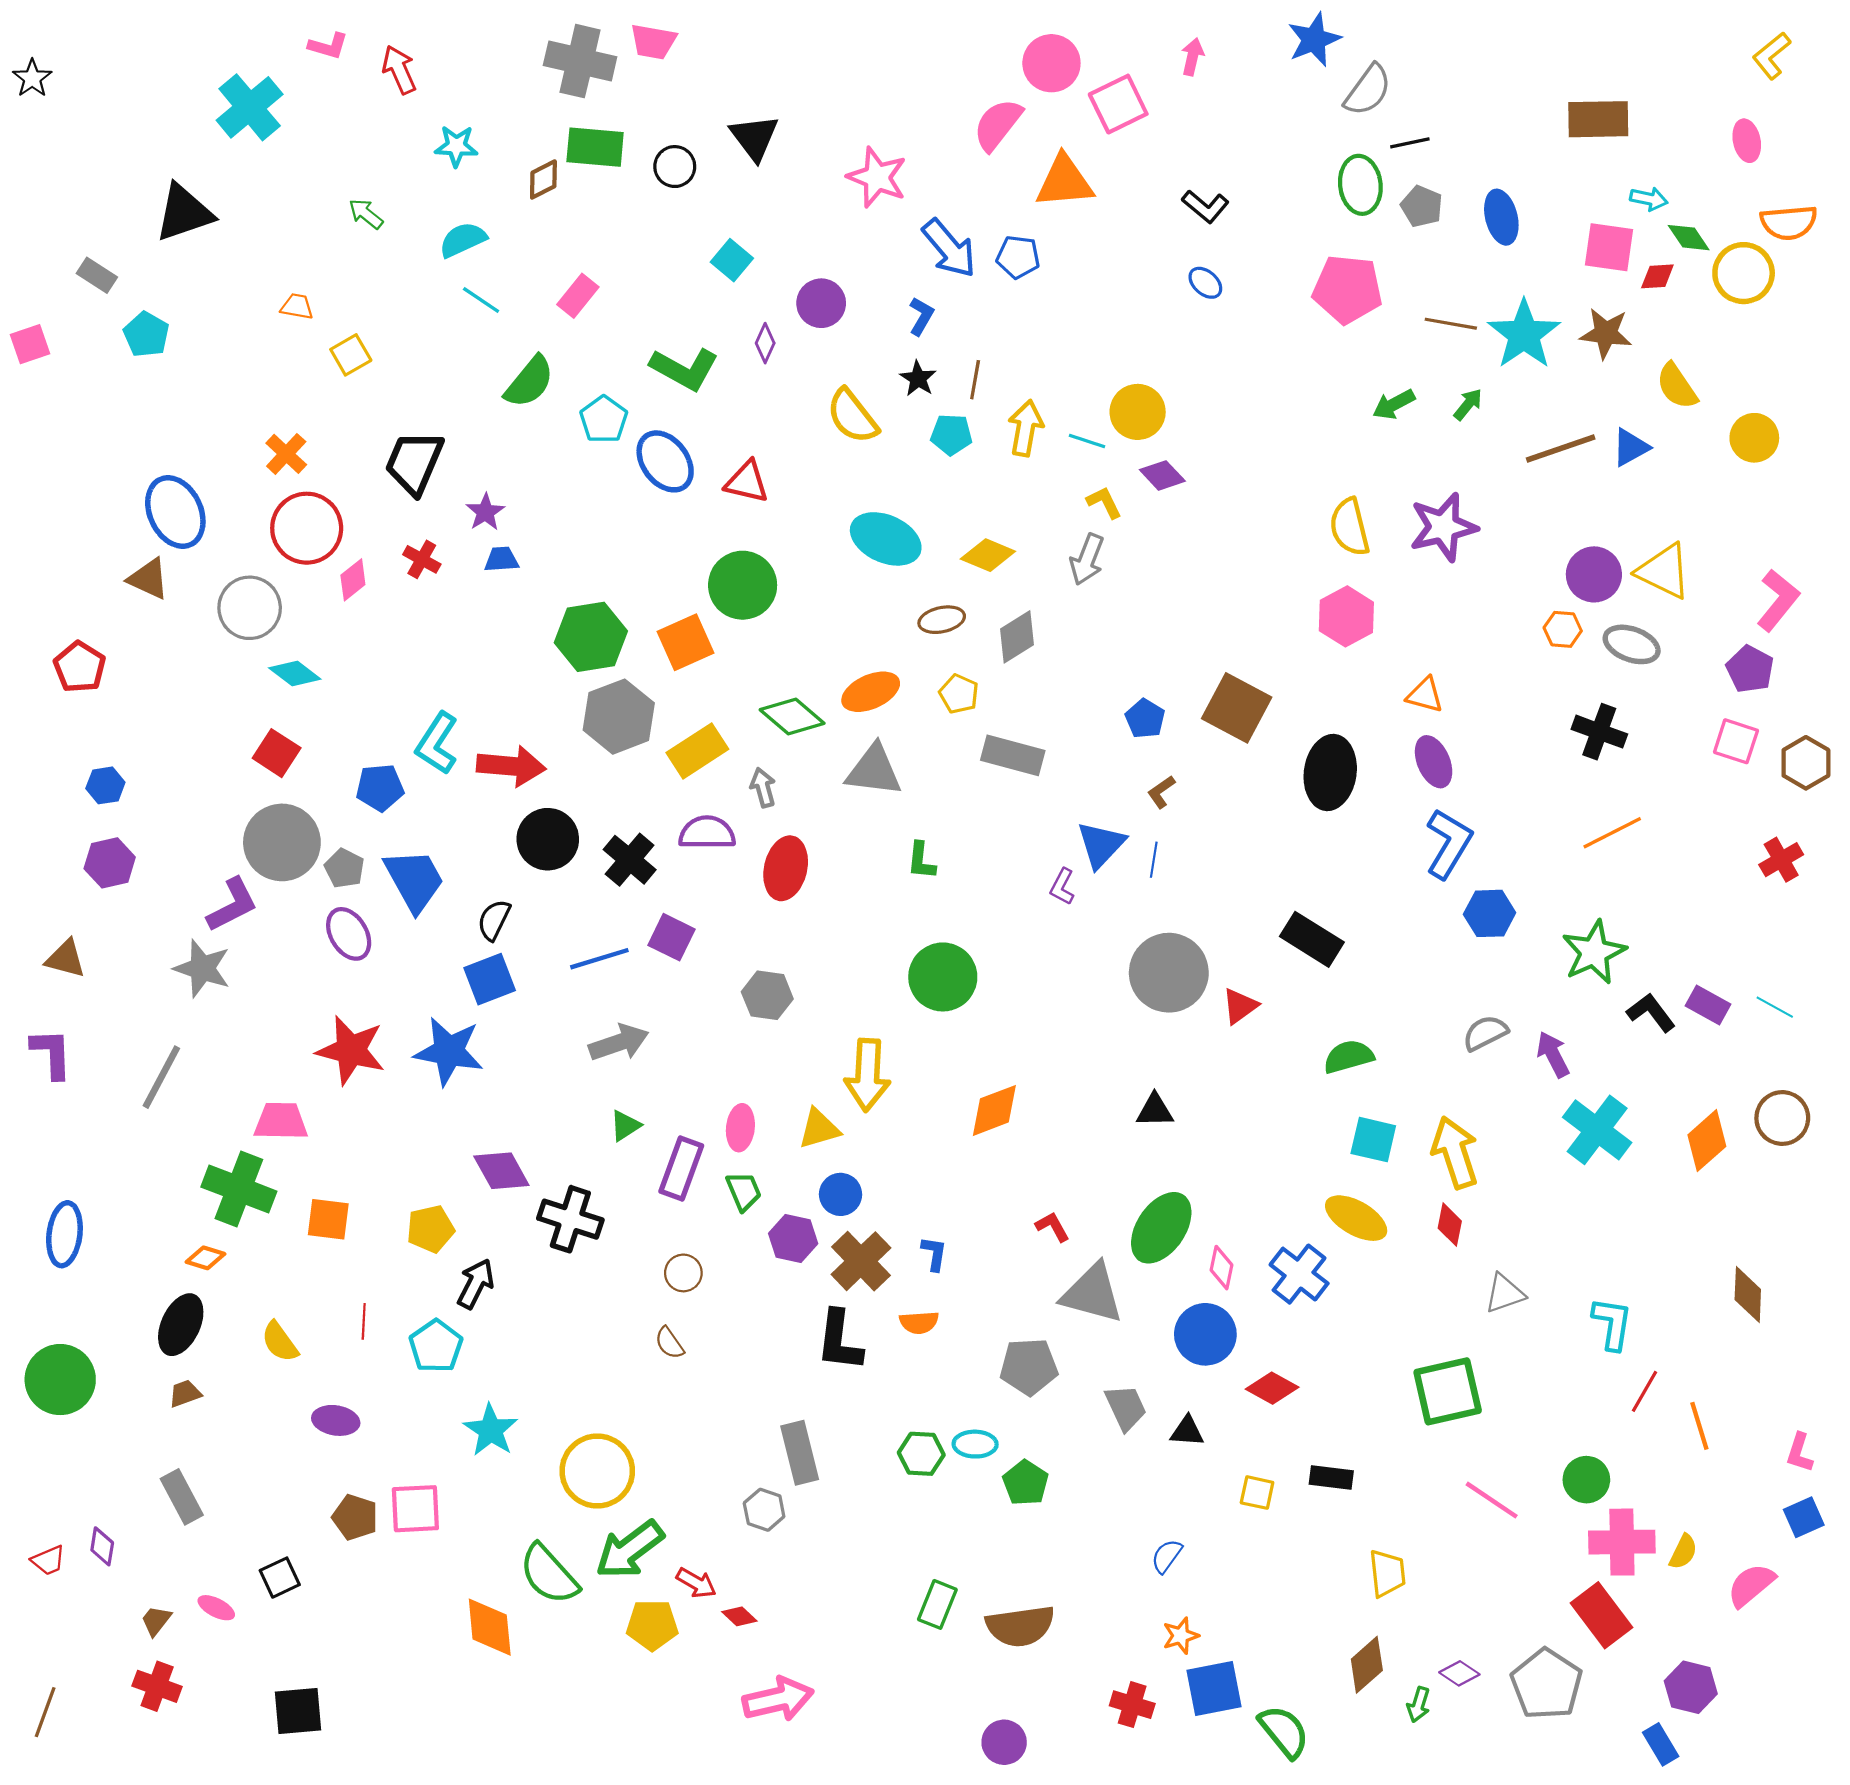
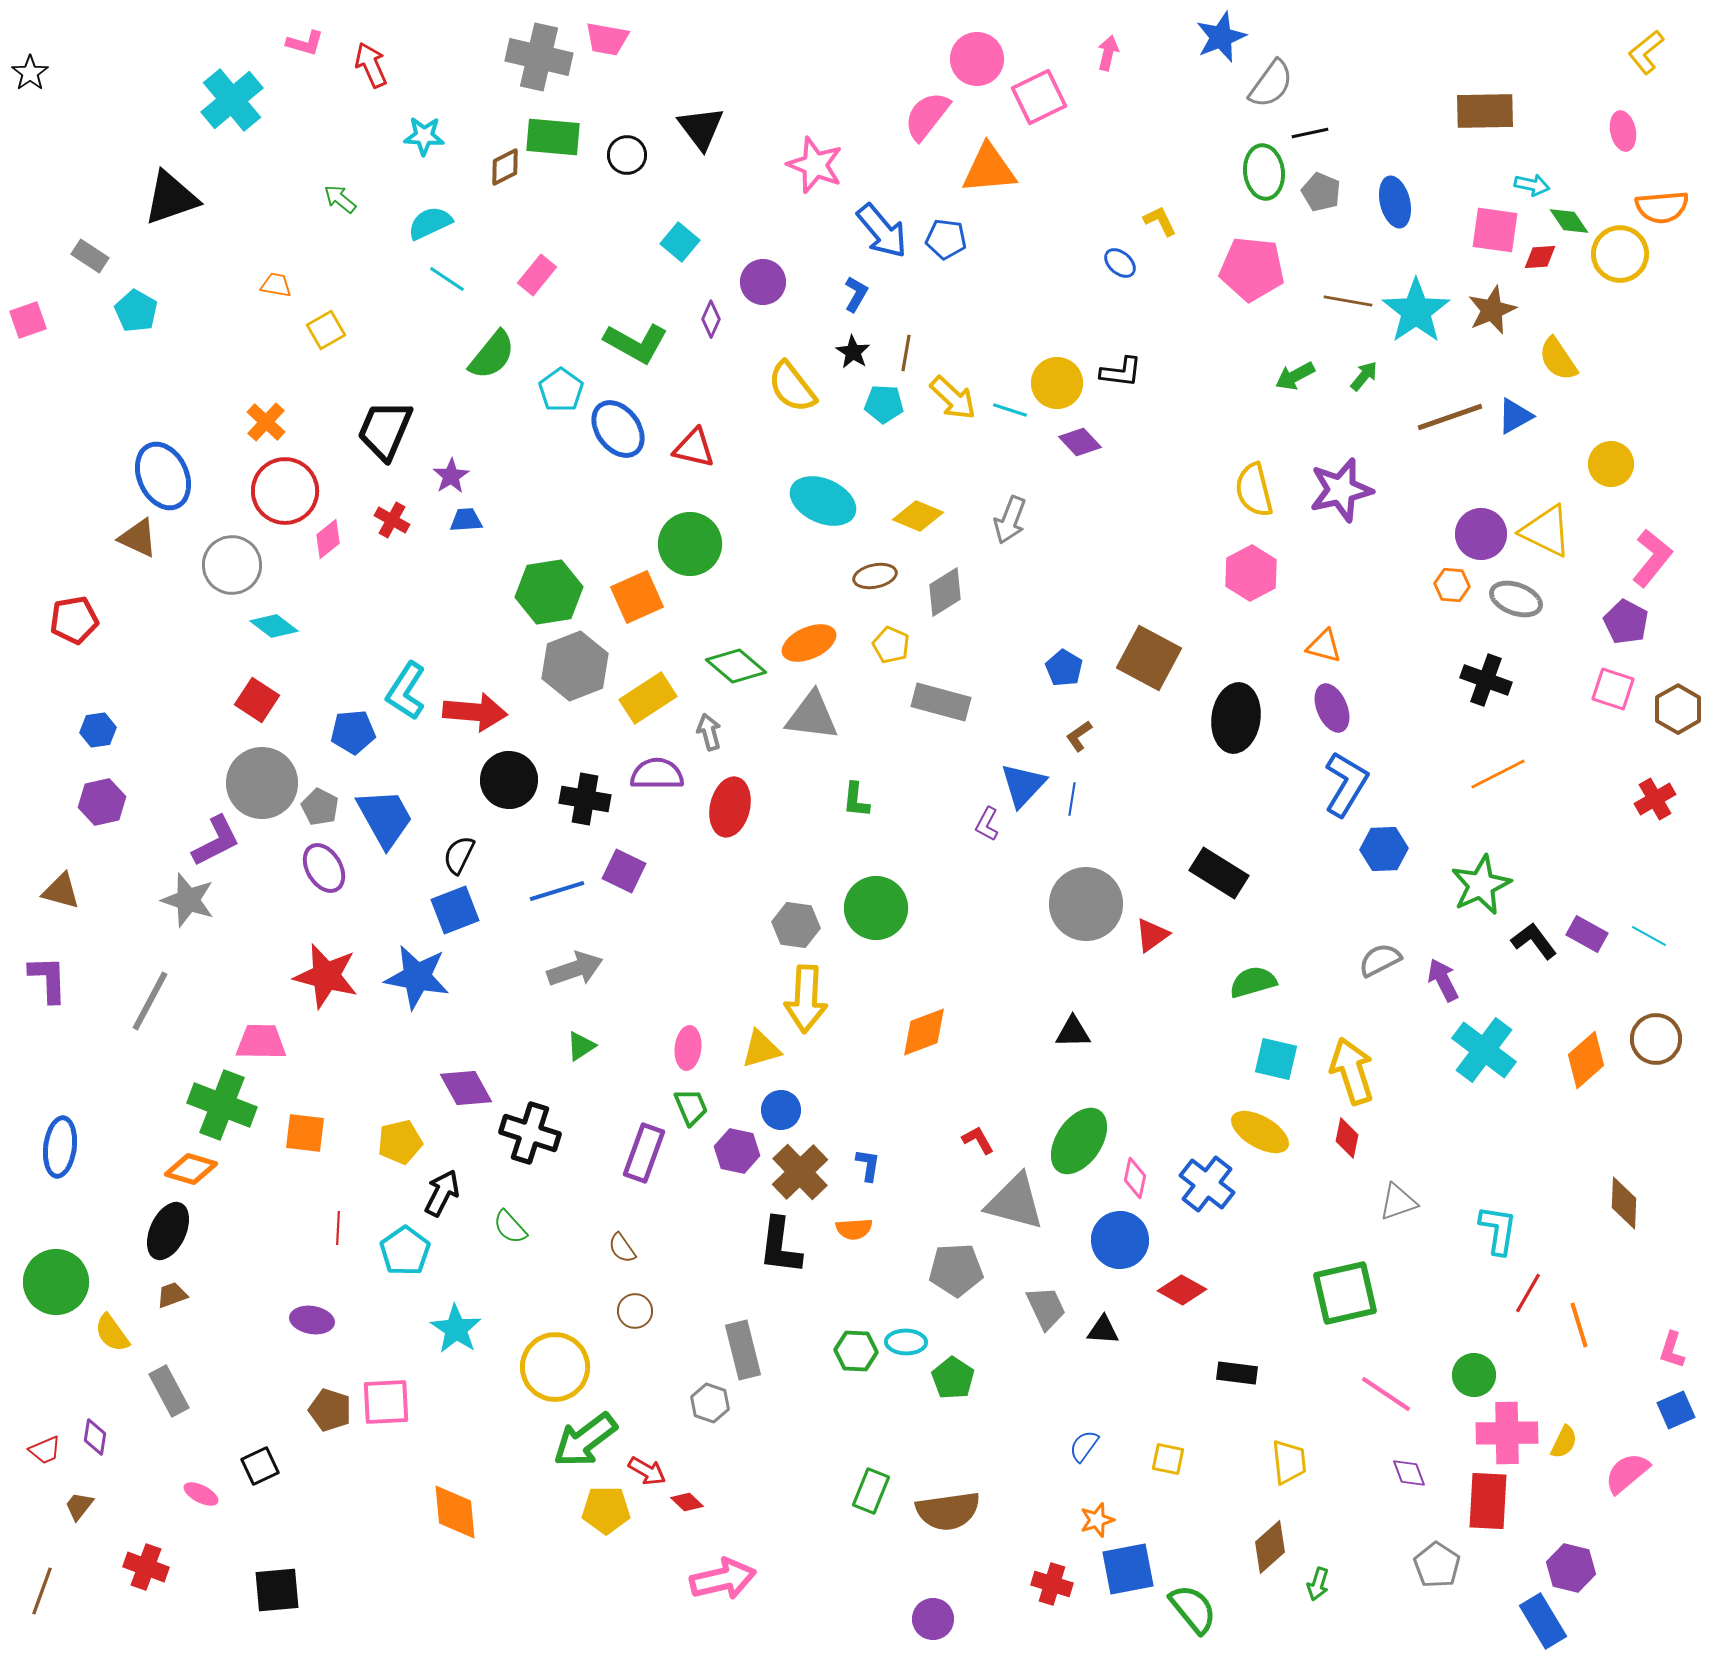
black L-shape: (1205, 206) -> (1121, 372), moved, turned -33
brown star: (1606, 333) -> (1492, 310), turned -30
yellow arrow: (1026, 428) -> (953, 398), turned 123
yellow circle: (1754, 438) -> (1611, 464), moved
yellow L-shape: (1104, 502) -> (1160, 221), moved
red pentagon: (80, 667) -> (74, 620), turned 30
black cross: (630, 860) -> (585, 799), turned -30
gray hexagon: (767, 995) -> (796, 925), moved
purple rectangle: (681, 1169) -> (644, 1153), moved
orange diamond: (205, 1258) -> (191, 1169), size x1.4
brown circle: (683, 1273) -> (635, 1311), moved
yellow semicircle: (280, 1342) -> (112, 1333), moved
yellow square: (1257, 1493) -> (1168, 1459), moved
green semicircle: (549, 1574) -> (510, 1227), moved, size x0.6
red rectangle: (1601, 1615) -> (1488, 1501), turned 40
brown trapezoid: (156, 1621) -> (79, 1506), moved
purple diamond: (1459, 1673) -> (1409, 1473), moved, turned 36
gray pentagon: (1547, 1684) -> (1437, 1565), size x0.7
blue rectangle: (1661, 1744) -> (1543, 1621), size x1.4

